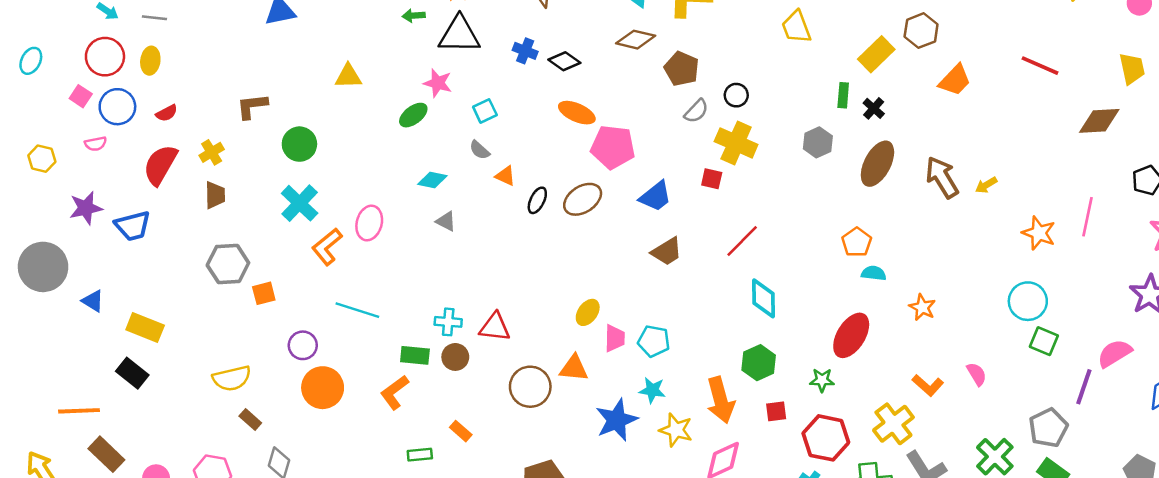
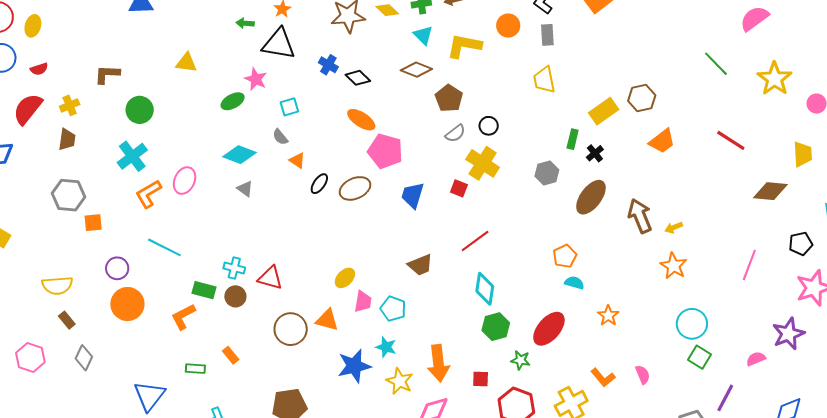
cyan diamond: (432, 180) -> (239, 155), size x1.4
blue trapezoid: (655, 196) -> (413, 195), turned 136
orange star: (1039, 233) -> (674, 266), moved
brown trapezoid: (667, 251) -> (420, 265), moved
pink semicircle: (1115, 353) -> (756, 359), moved, size x0.7
green hexagon: (759, 363) -> (496, 327), moved

